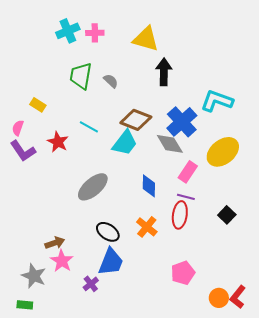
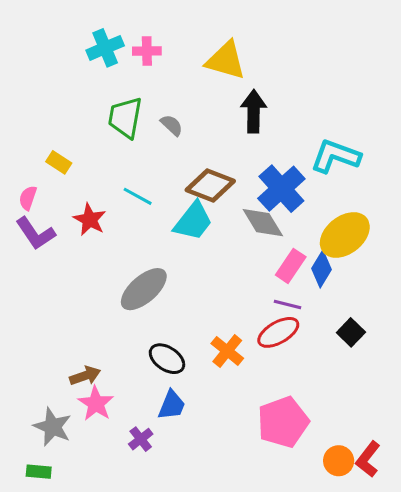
blue diamond: (149, 186) -> (322, 269), moved, turned 30
red ellipse: (180, 215) -> (278, 332), turned 52
blue trapezoid: (111, 262) -> (172, 405), size x0.7
pink pentagon: (183, 273) -> (283, 422), size x1.4

